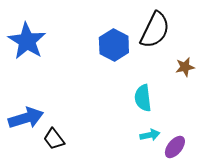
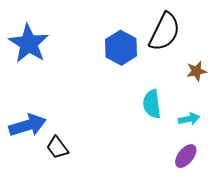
cyan arrow: (150, 135) -> (189, 119), moved

